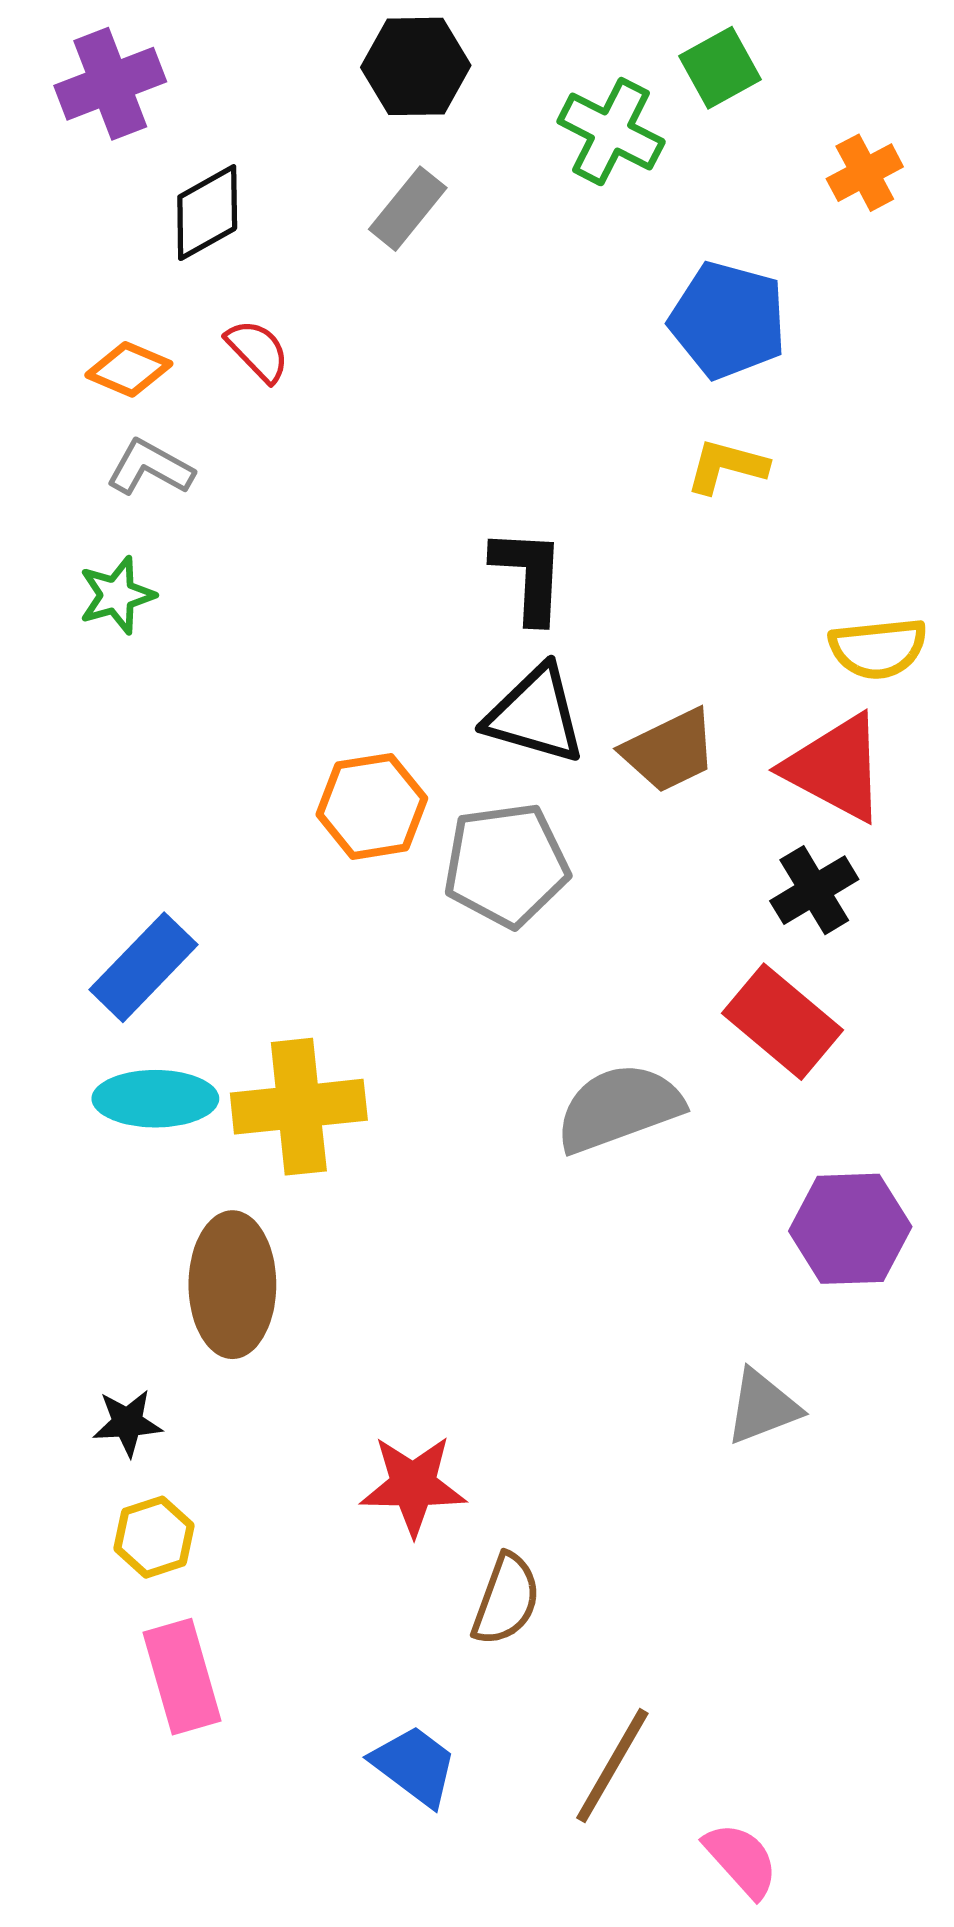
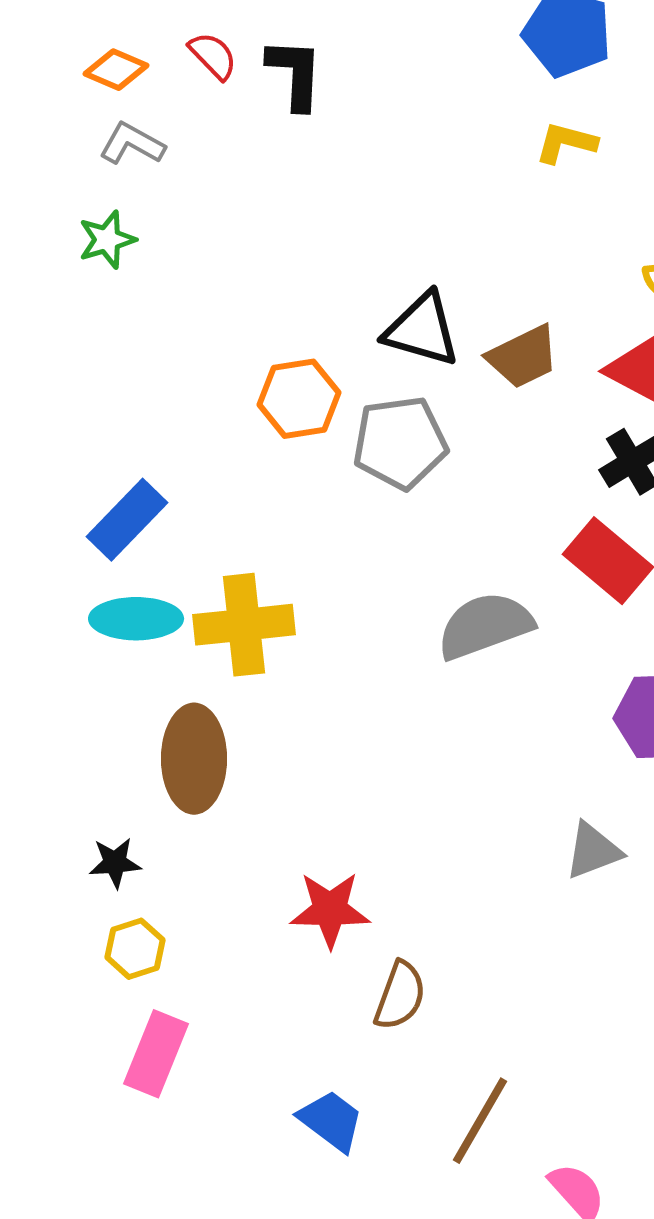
black L-shape: (529, 575) -> (295, 74), moved
pink rectangle: (182, 1677) -> (156, 1054), turned 38

